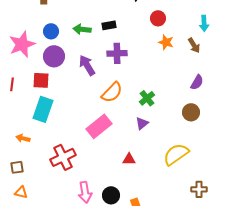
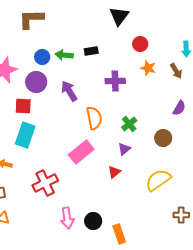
blue circle: (51, 31) -> (42, 57), moved
purple cross: (117, 53) -> (115, 81), moved
orange semicircle: (112, 92) -> (94, 118), turned -55
brown circle: (191, 112) -> (163, 138), moved
red triangle: (129, 159) -> (114, 172), moved, turned -40

